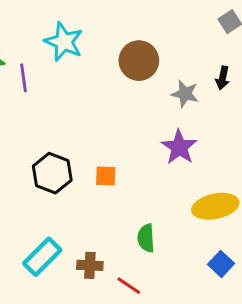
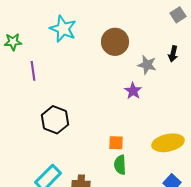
purple line: (23, 78) -> (33, 71), moved
purple star: (179, 147) -> (133, 91), moved, size x0.7
orange square: (106, 176) -> (116, 143), moved

